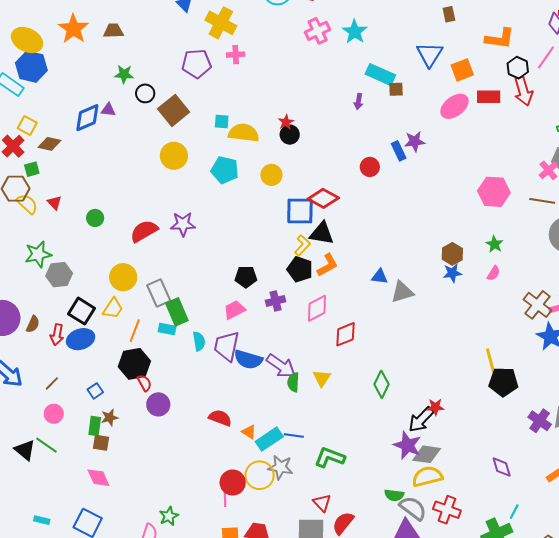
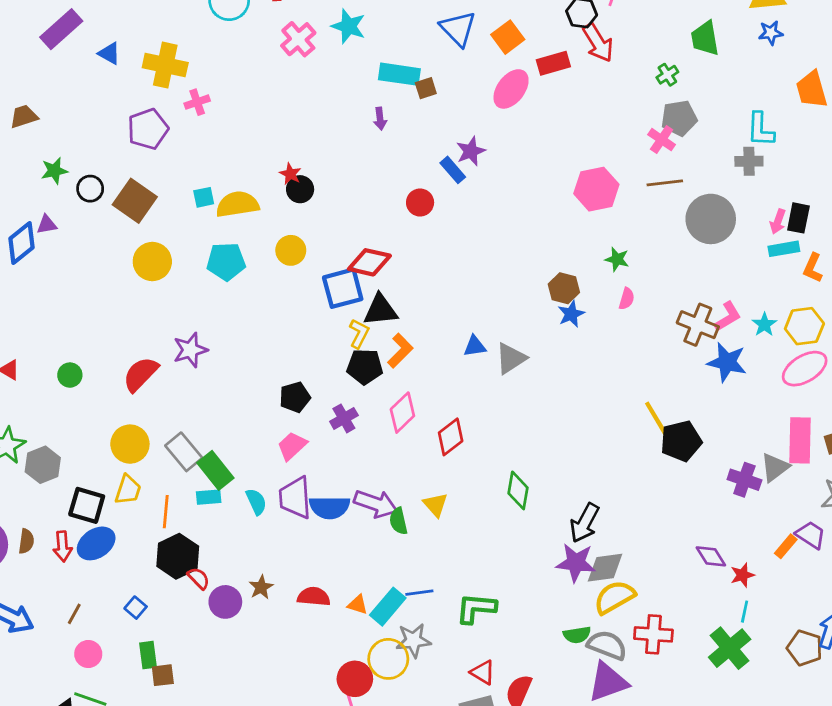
red star: (435, 407) -> (742, 575), moved
brown star: (110, 418) -> (261, 587), moved

